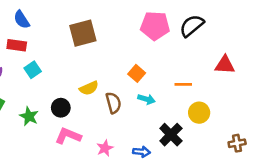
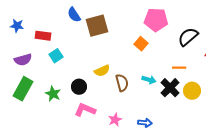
blue semicircle: (22, 20) -> (74, 15), moved
black semicircle: (192, 26) -> (188, 37), moved
orange square: (137, 73) -> (141, 44), moved
black cross: (171, 135) -> (170, 88), moved

